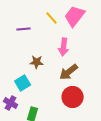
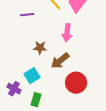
brown arrow: (69, 72) -> (60, 61), moved
cyan square: (23, 83) -> (32, 76), moved

